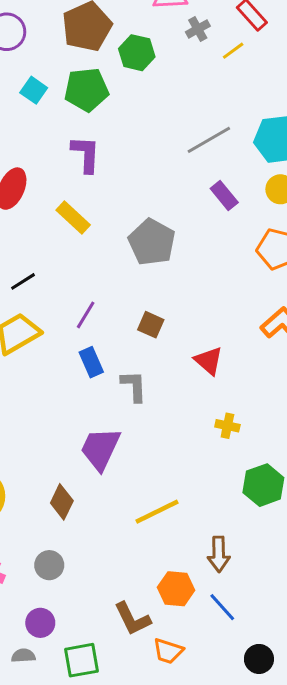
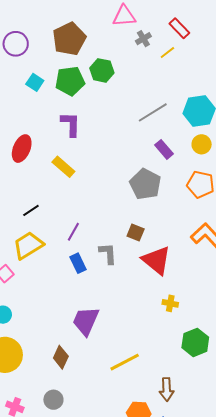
green hexagon: (137, 53) -> (102, 70), moved
gray pentagon: (152, 242) -> (145, 184), moved
brown square: (151, 325) -> (136, 233), moved
red triangle: (209, 361) -> (156, 260), size x1.5
gray L-shape: (134, 386) -> (108, 253), moved

